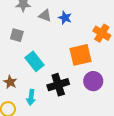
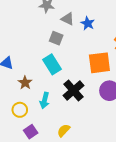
gray square: (17, 35) -> (56, 38), moved
black cross: (58, 85) -> (73, 91), turned -30

